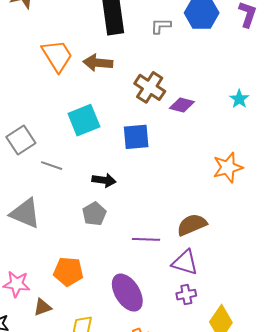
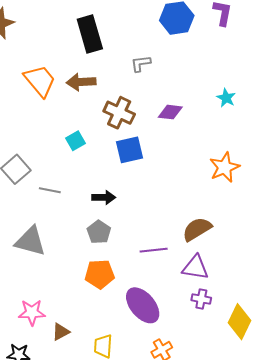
gray L-shape: (161, 26) -> (141, 64), moved
brown cross: (150, 87) -> (119, 113), moved
cyan square: (84, 120) -> (75, 141), size x0.6
orange pentagon: (68, 272) -> (100, 274), moved
purple cross: (186, 295) -> (201, 299), turned 30

